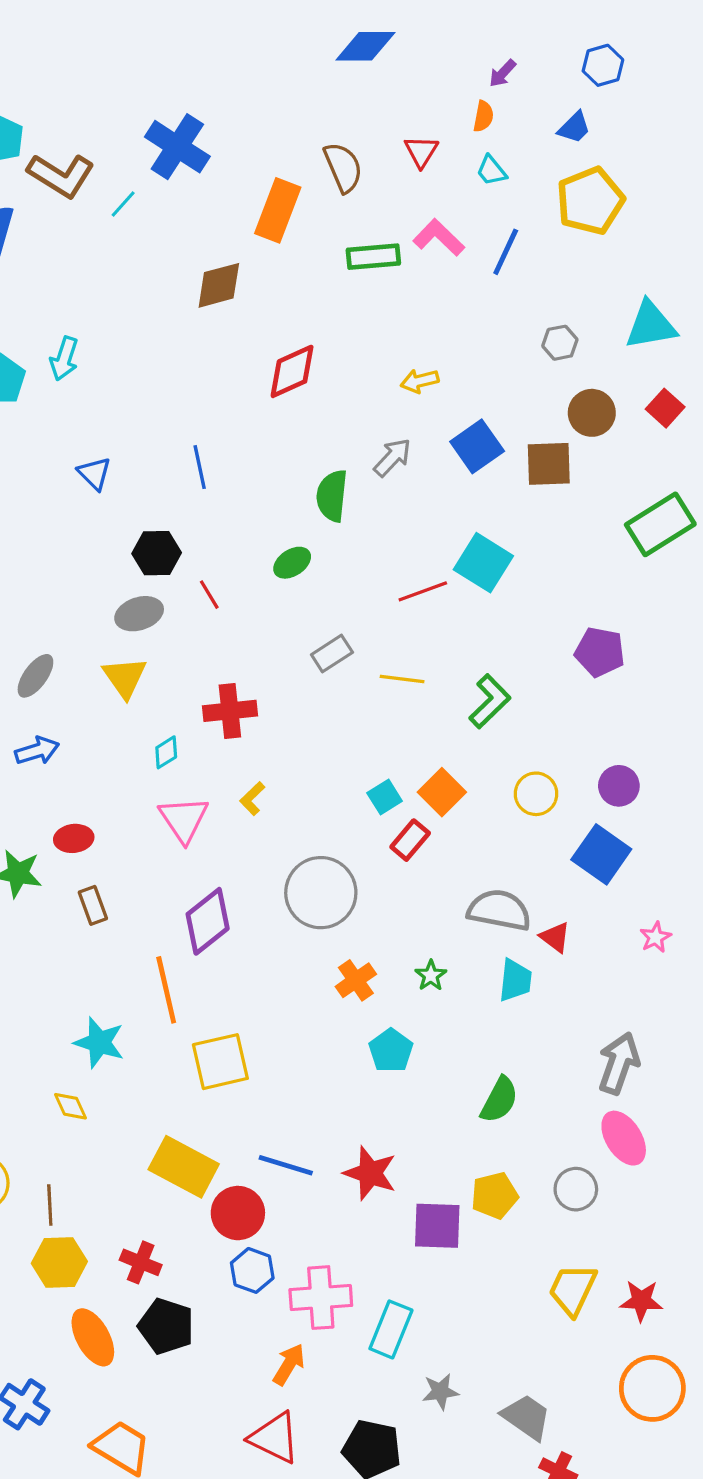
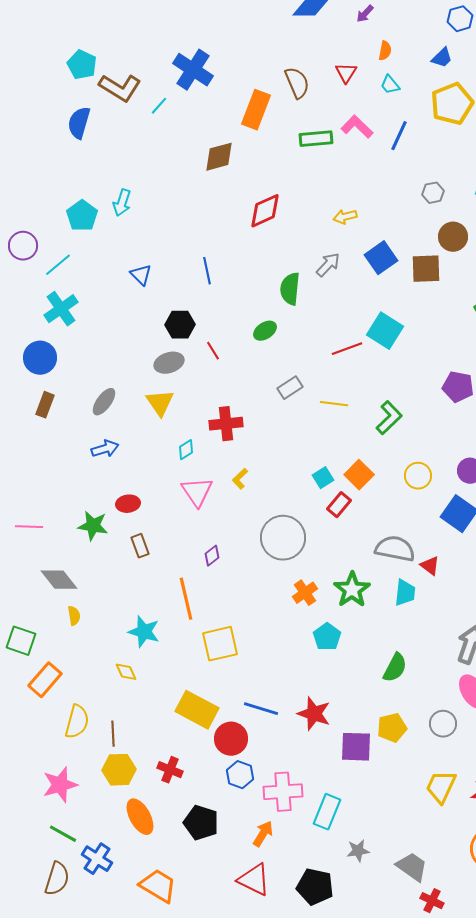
purple arrow: (503, 73) -> (365, 14), moved
purple diamond: (208, 921) -> (212, 556), size x0.5
green star: (431, 976) -> (352, 590), size x1.8
black pentagon: (166, 1326) -> (201, 823), moved

